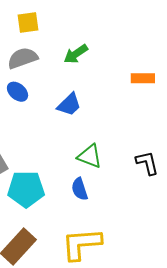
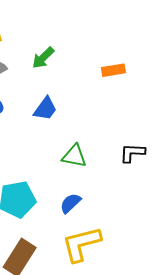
black L-shape: (147, 163) -> (132, 153), turned -64
blue semicircle: (80, 189) -> (70, 203), moved, turned 75

